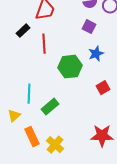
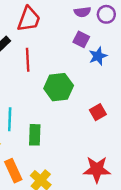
blue star: (96, 54) -> (98, 56), moved
green rectangle: (50, 107) -> (35, 135), turned -48

